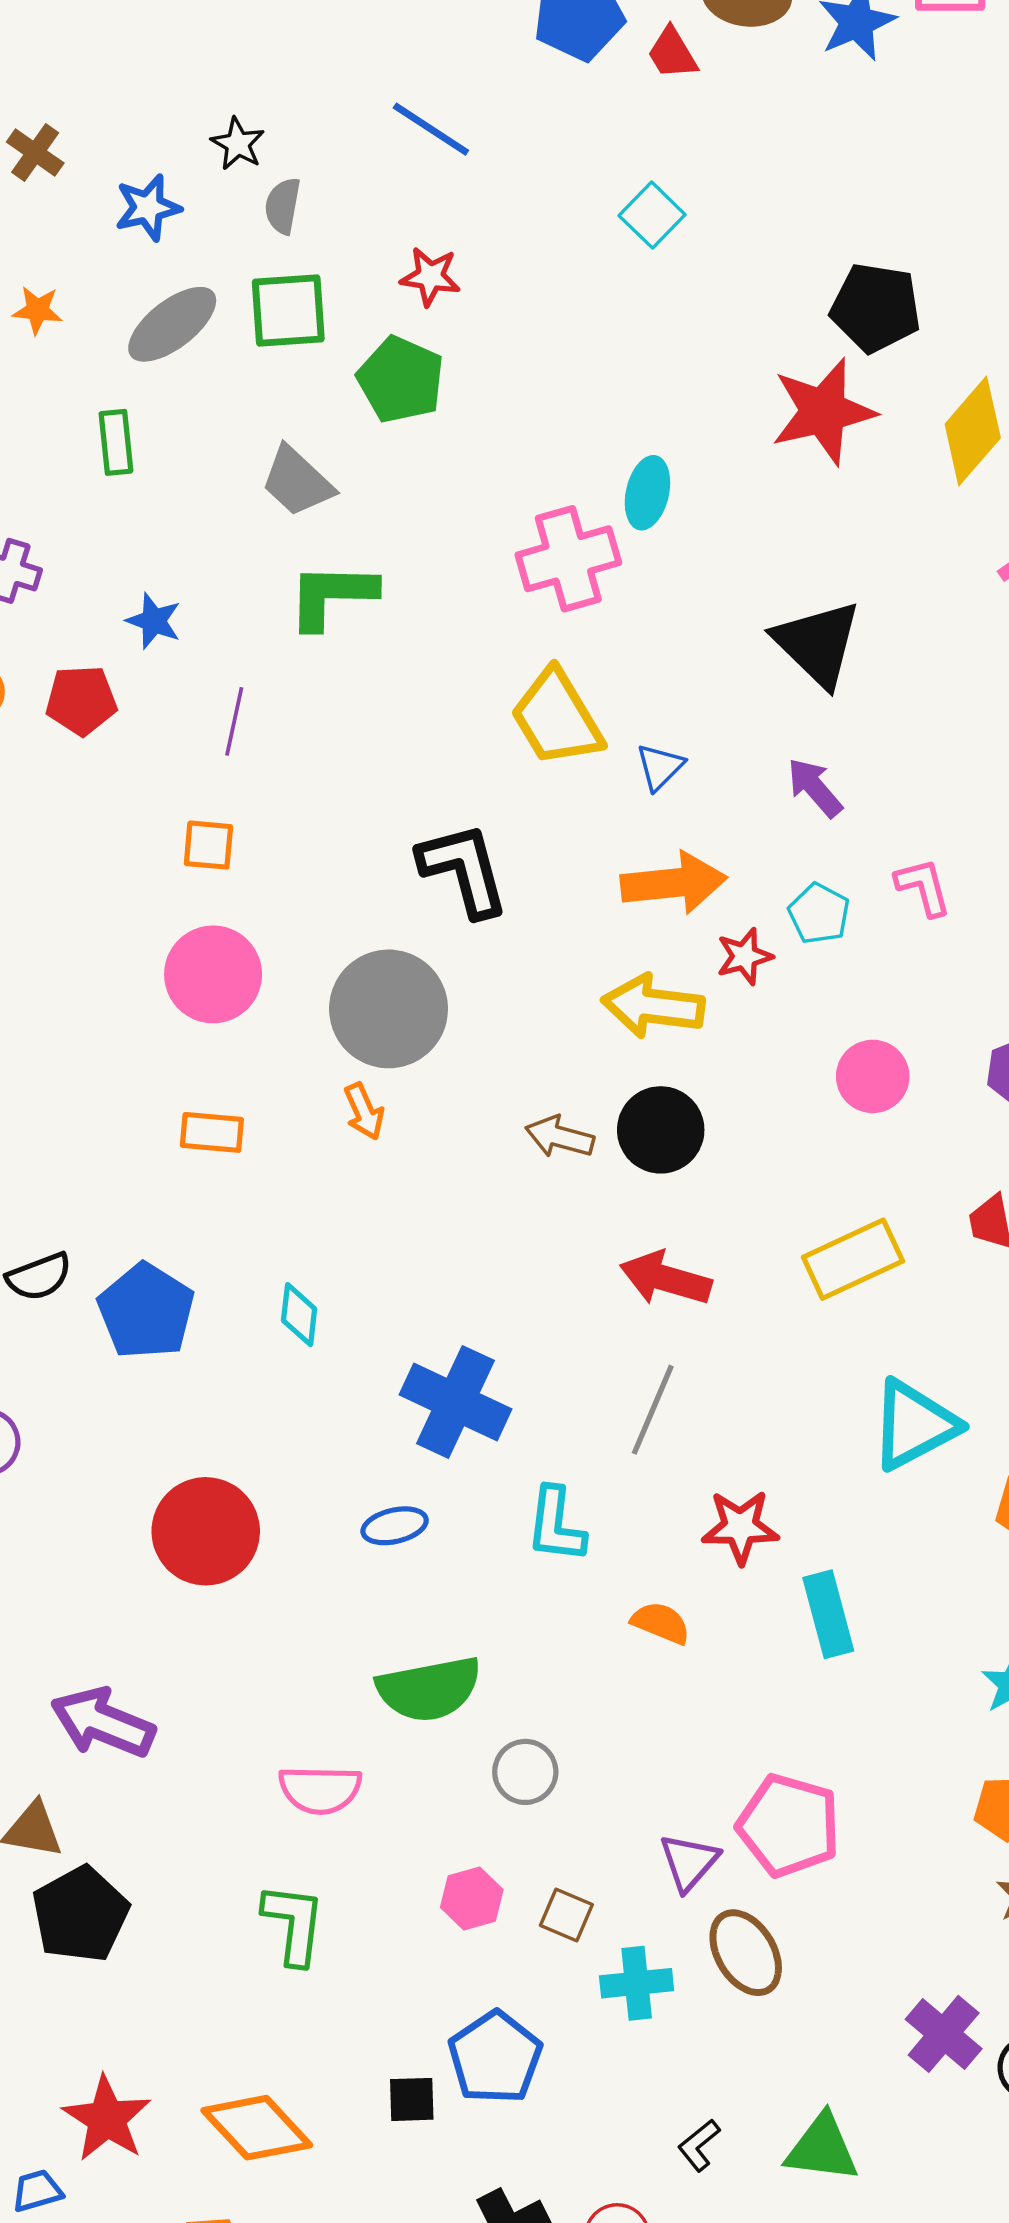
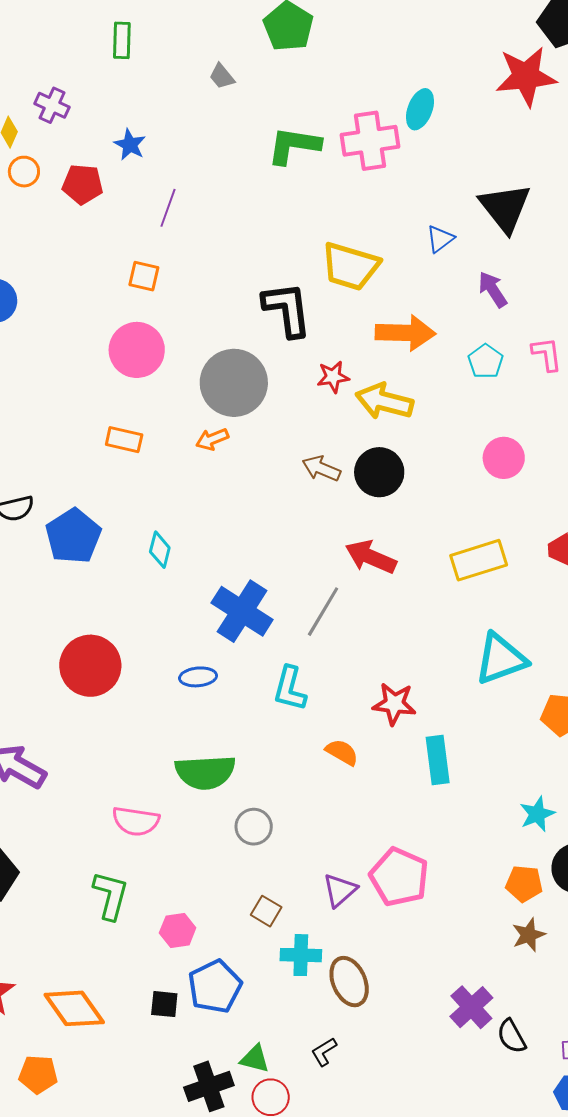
gray trapezoid: (297, 482) -> (222, 76), size x0.6
green L-shape: (332, 596) -> (294, 146), moved
yellow trapezoid: (557, 718) -> (350, 266), moved, turned -50
blue triangle: (660, 767) -> (440, 239), moved
red star: (744, 956) -> (333, 377), moved
orange arrow: (364, 1111) -> (212, 439), turned 84
gray line: (653, 1410) -> (323, 612), moved
pink hexagon: (472, 1899) -> (178, 930), moved
brown ellipse: (746, 1953) -> (349, 982), moved
green triangle: (822, 2148) -> (255, 1059), moved, size x0.7

